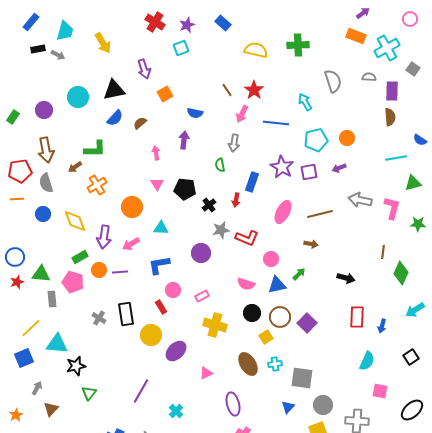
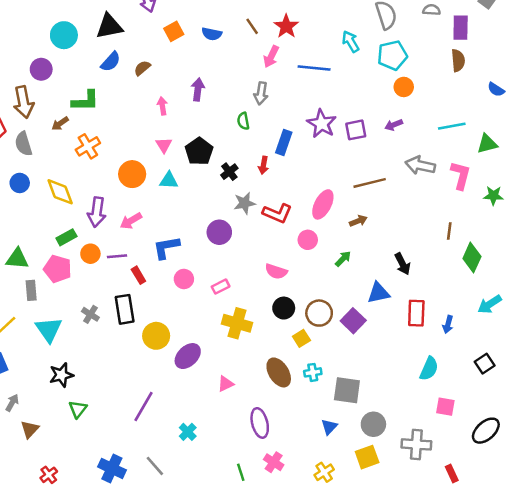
purple circle: (44, 110) -> (41, 69), moved
blue semicircle: (195, 113) -> (212, 34), moved
cyan pentagon: (316, 140) -> (392, 55), moved
cyan line: (396, 158) -> (452, 126), moved
black pentagon: (185, 189) -> (199, 151), turned 30
pink ellipse: (283, 212) -> (323, 204), moved
cyan triangle: (161, 228) -> (169, 180), moved
brown arrow: (311, 244) -> (358, 221), turned -32
black arrow: (346, 278) -> (402, 264), turned 48
blue triangle: (277, 285) -> (378, 293), moved
red rectangle: (161, 307) -> (138, 275), moved
cyan triangle: (57, 344) -> (49, 330), moved, turned 50

